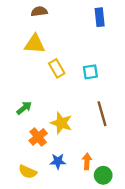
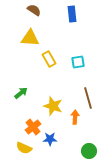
brown semicircle: (39, 11) -> (34, 10), turned 40
blue rectangle: (100, 17) -> (72, 14), moved
orange cross: (38, 137) -> (33, 127), moved
orange arrow: (87, 161) -> (75, 117), moved

